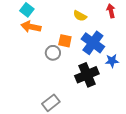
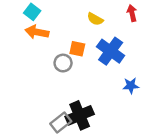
blue star: (112, 61) -> (131, 86), moved
black cross: (87, 75) -> (80, 115), moved

